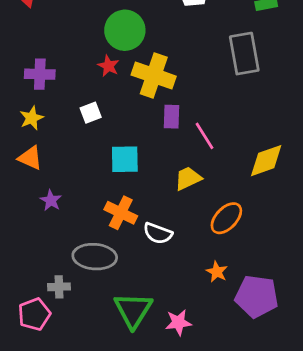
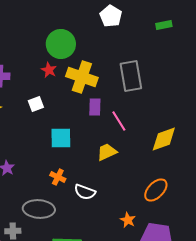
gray rectangle: (244, 54) -> (131, 76), moved
orange cross: (121, 213) -> (58, 177), size x0.7
orange ellipse: (226, 218) -> (156, 190), moved

